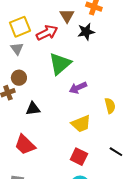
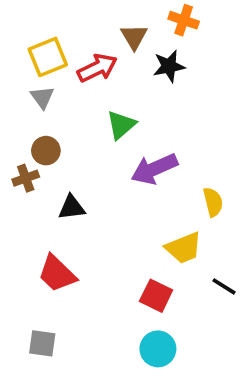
green triangle: (60, 64) -> (121, 125), size x0.7
purple arrow: (78, 88) -> (154, 169), size x1.4
yellow trapezoid: (81, 124) -> (184, 248), moved

